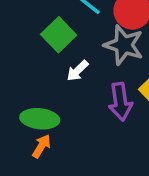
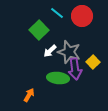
gray star: (124, 45) -> (69, 52), moved
green ellipse: (40, 119) -> (58, 78), moved

